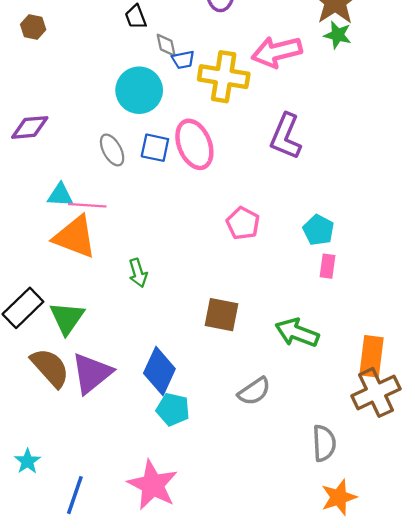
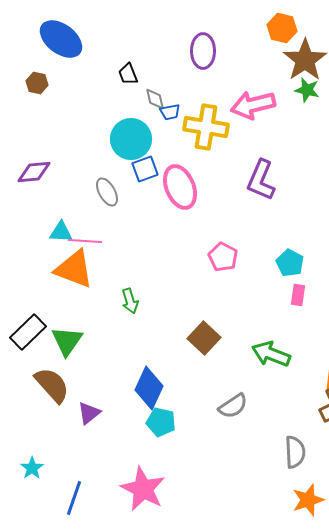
blue square: (155, 148) -> (145, 169), moved, turned -32
brown square: (221, 315) -> (204, 338), turned 32
purple triangle: (92, 373) -> (89, 413), moved, size x0.6

